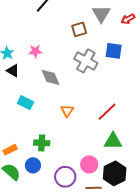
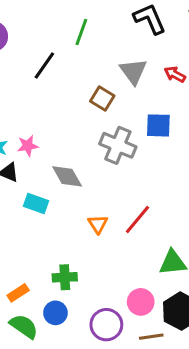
red arrow: (128, 19) -> (175, 74), turned 64
brown square: (79, 29) -> (102, 99), turned -35
pink star: (35, 51) -> (28, 146), moved
cyan rectangle: (26, 103) -> (36, 204), moved
red line: (107, 112) -> (138, 219), moved

